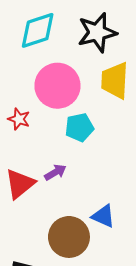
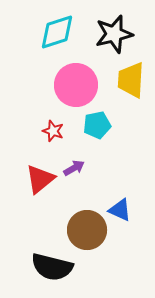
red star: (19, 119) -> (53, 131), moved

